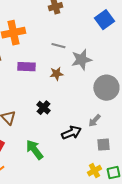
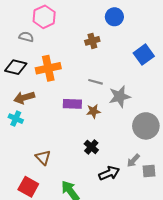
purple rectangle: (26, 67) -> (72, 104), moved
black cross: (43, 108) -> (91, 147), moved
gray square: (103, 145) -> (149, 171), moved

